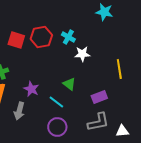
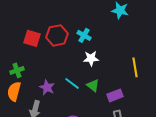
white star: (82, 54) -> (91, 58), moved
green triangle: (69, 84) -> (93, 85), moved
cyan line: (56, 102) -> (72, 83), moved

